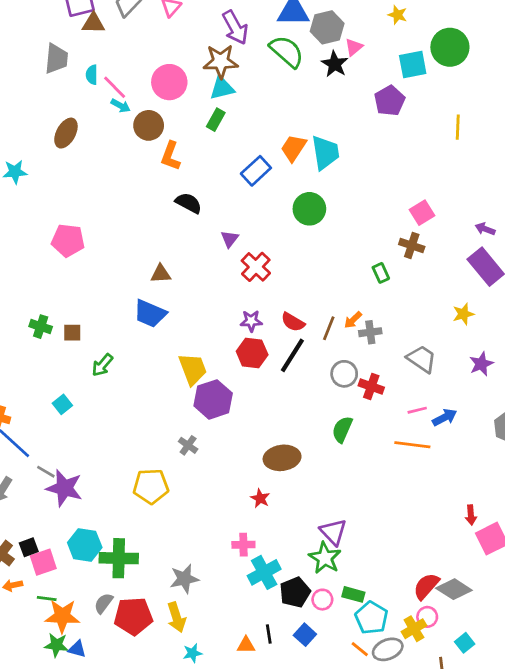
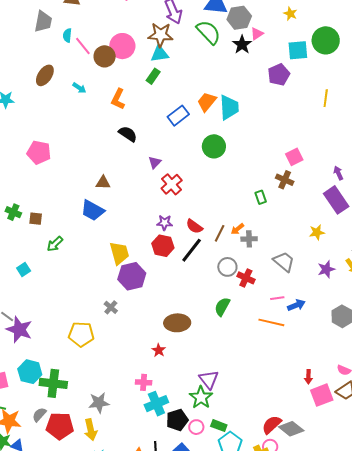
cyan arrow: (121, 106) -> (79, 88), moved
brown circle: (149, 125) -> (105, 56), moved
purple arrow: (485, 229) -> (338, 173), turned 40

